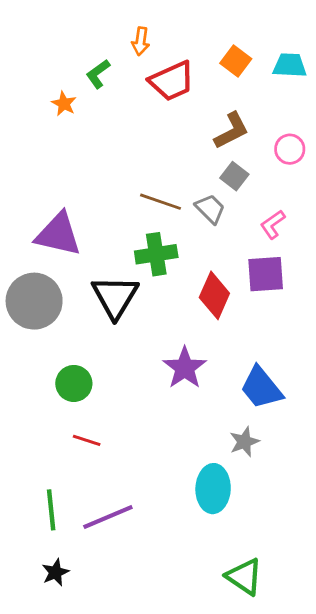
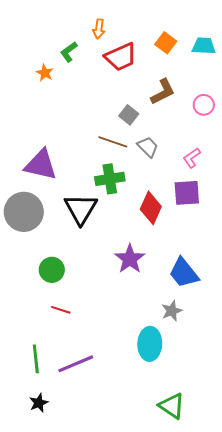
gray square: (234, 176) -> (129, 115), moved

